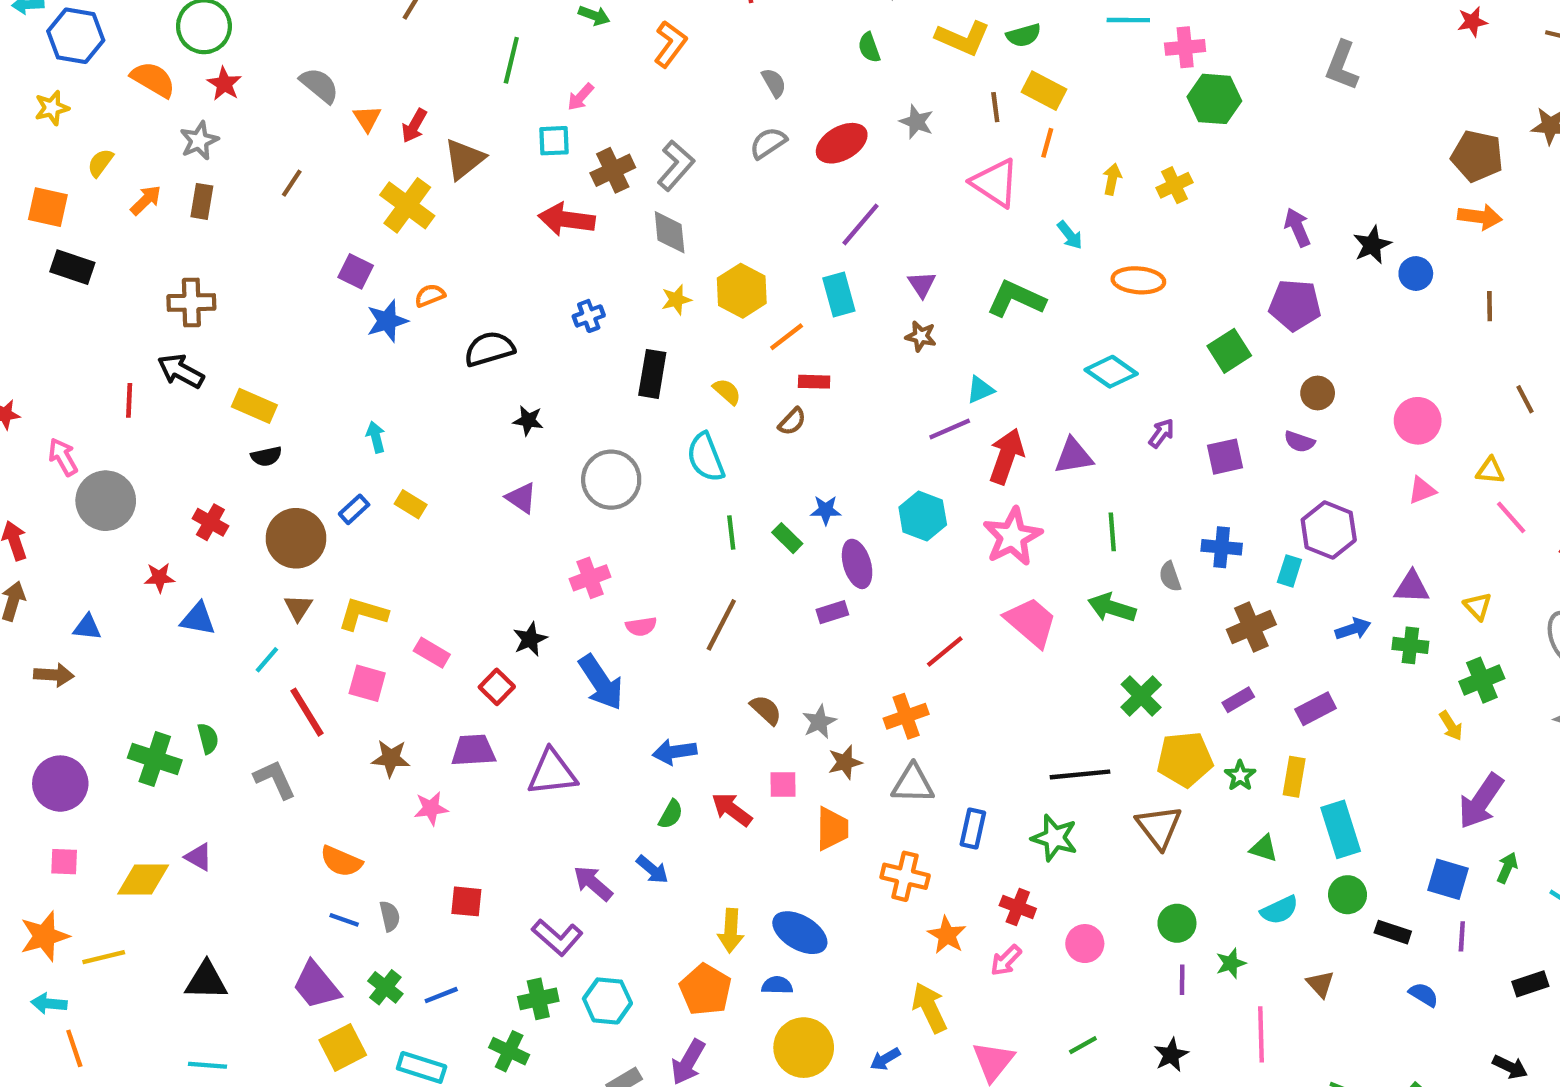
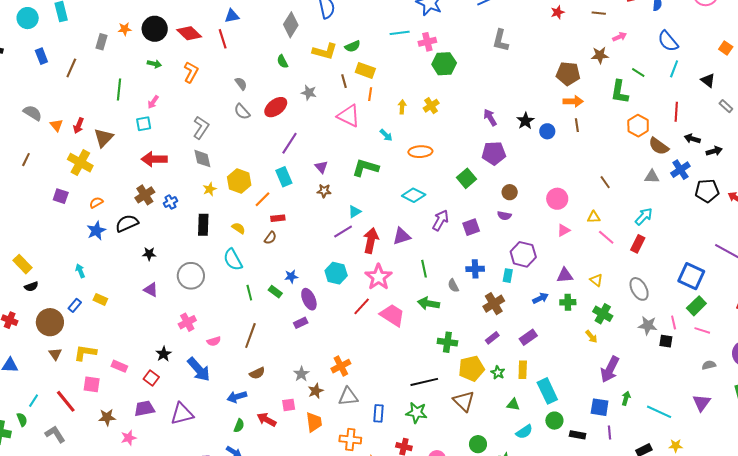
gray semicircle: (768, 143) -> (242, 112), turned -90
brown cross: (613, 170) -> (145, 195), moved
brown line: (1490, 306) -> (577, 125), moved
blue star: (387, 321) -> (96, 231), moved
yellow rectangle: (254, 406) -> (23, 264), turned 30
purple arrow: (1161, 433) -> (441, 220), size x1.5
red line: (945, 652) -> (362, 306), moved
cyan line: (267, 660) -> (34, 401), moved
green cross: (1482, 680) -> (603, 314), turned -30
green cross: (1141, 696) -> (447, 342), turned -30
brown semicircle: (766, 710) -> (257, 373), moved, turned 119

